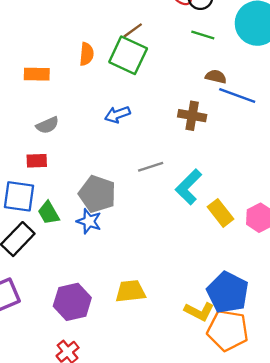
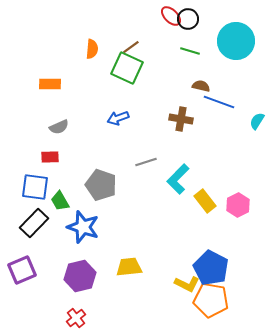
orange semicircle: (87, 54) -> (92, 49), moved
blue star: (89, 221) -> (83, 227), moved, size x1.5

